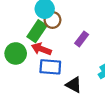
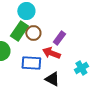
brown circle: (53, 20) -> (33, 33), moved
red arrow: (41, 49) -> (51, 53), moved

